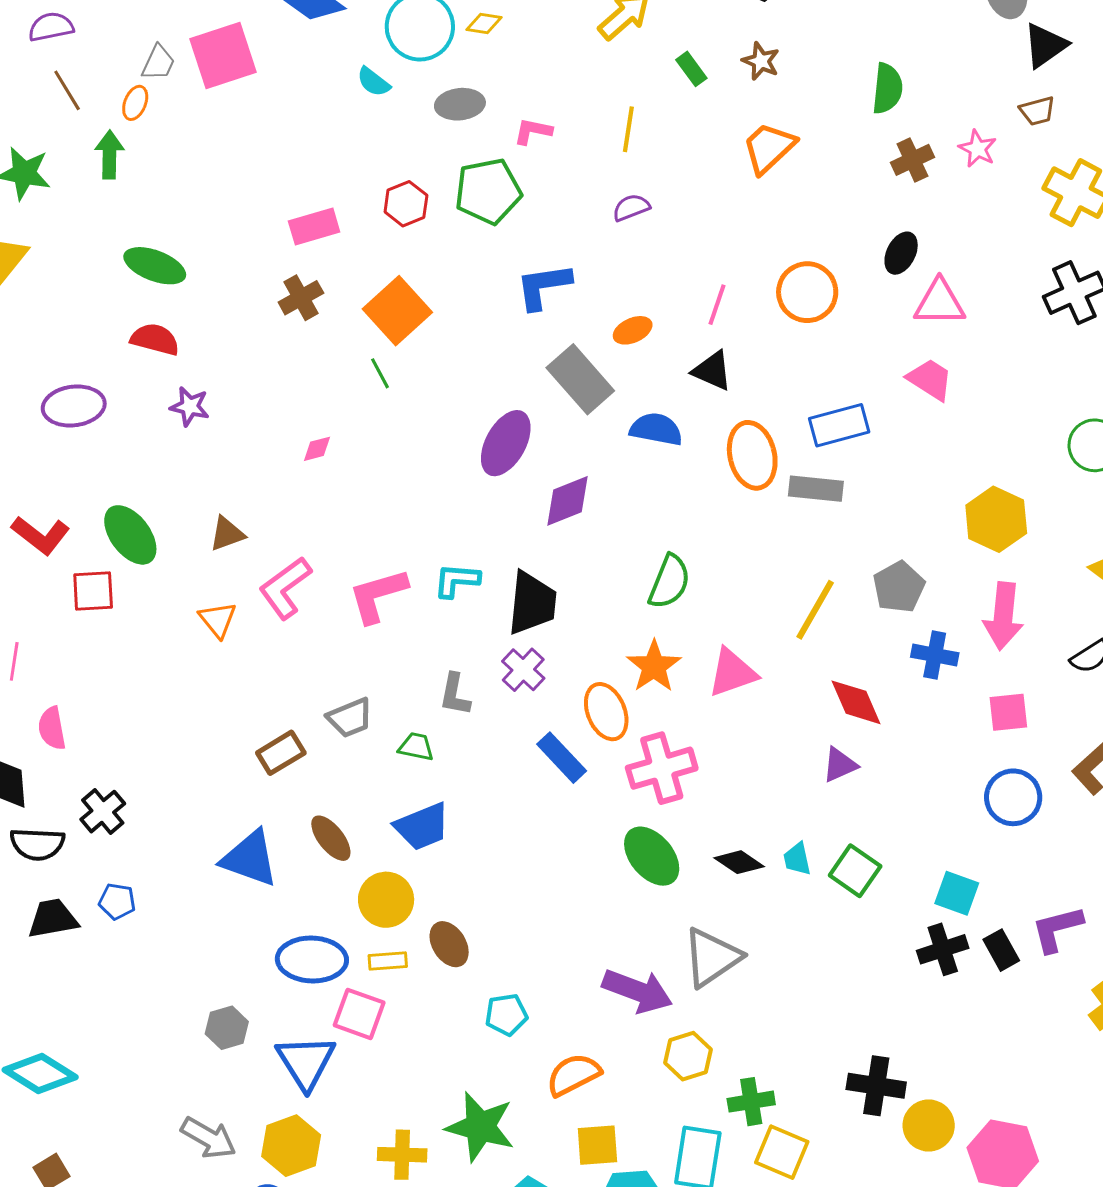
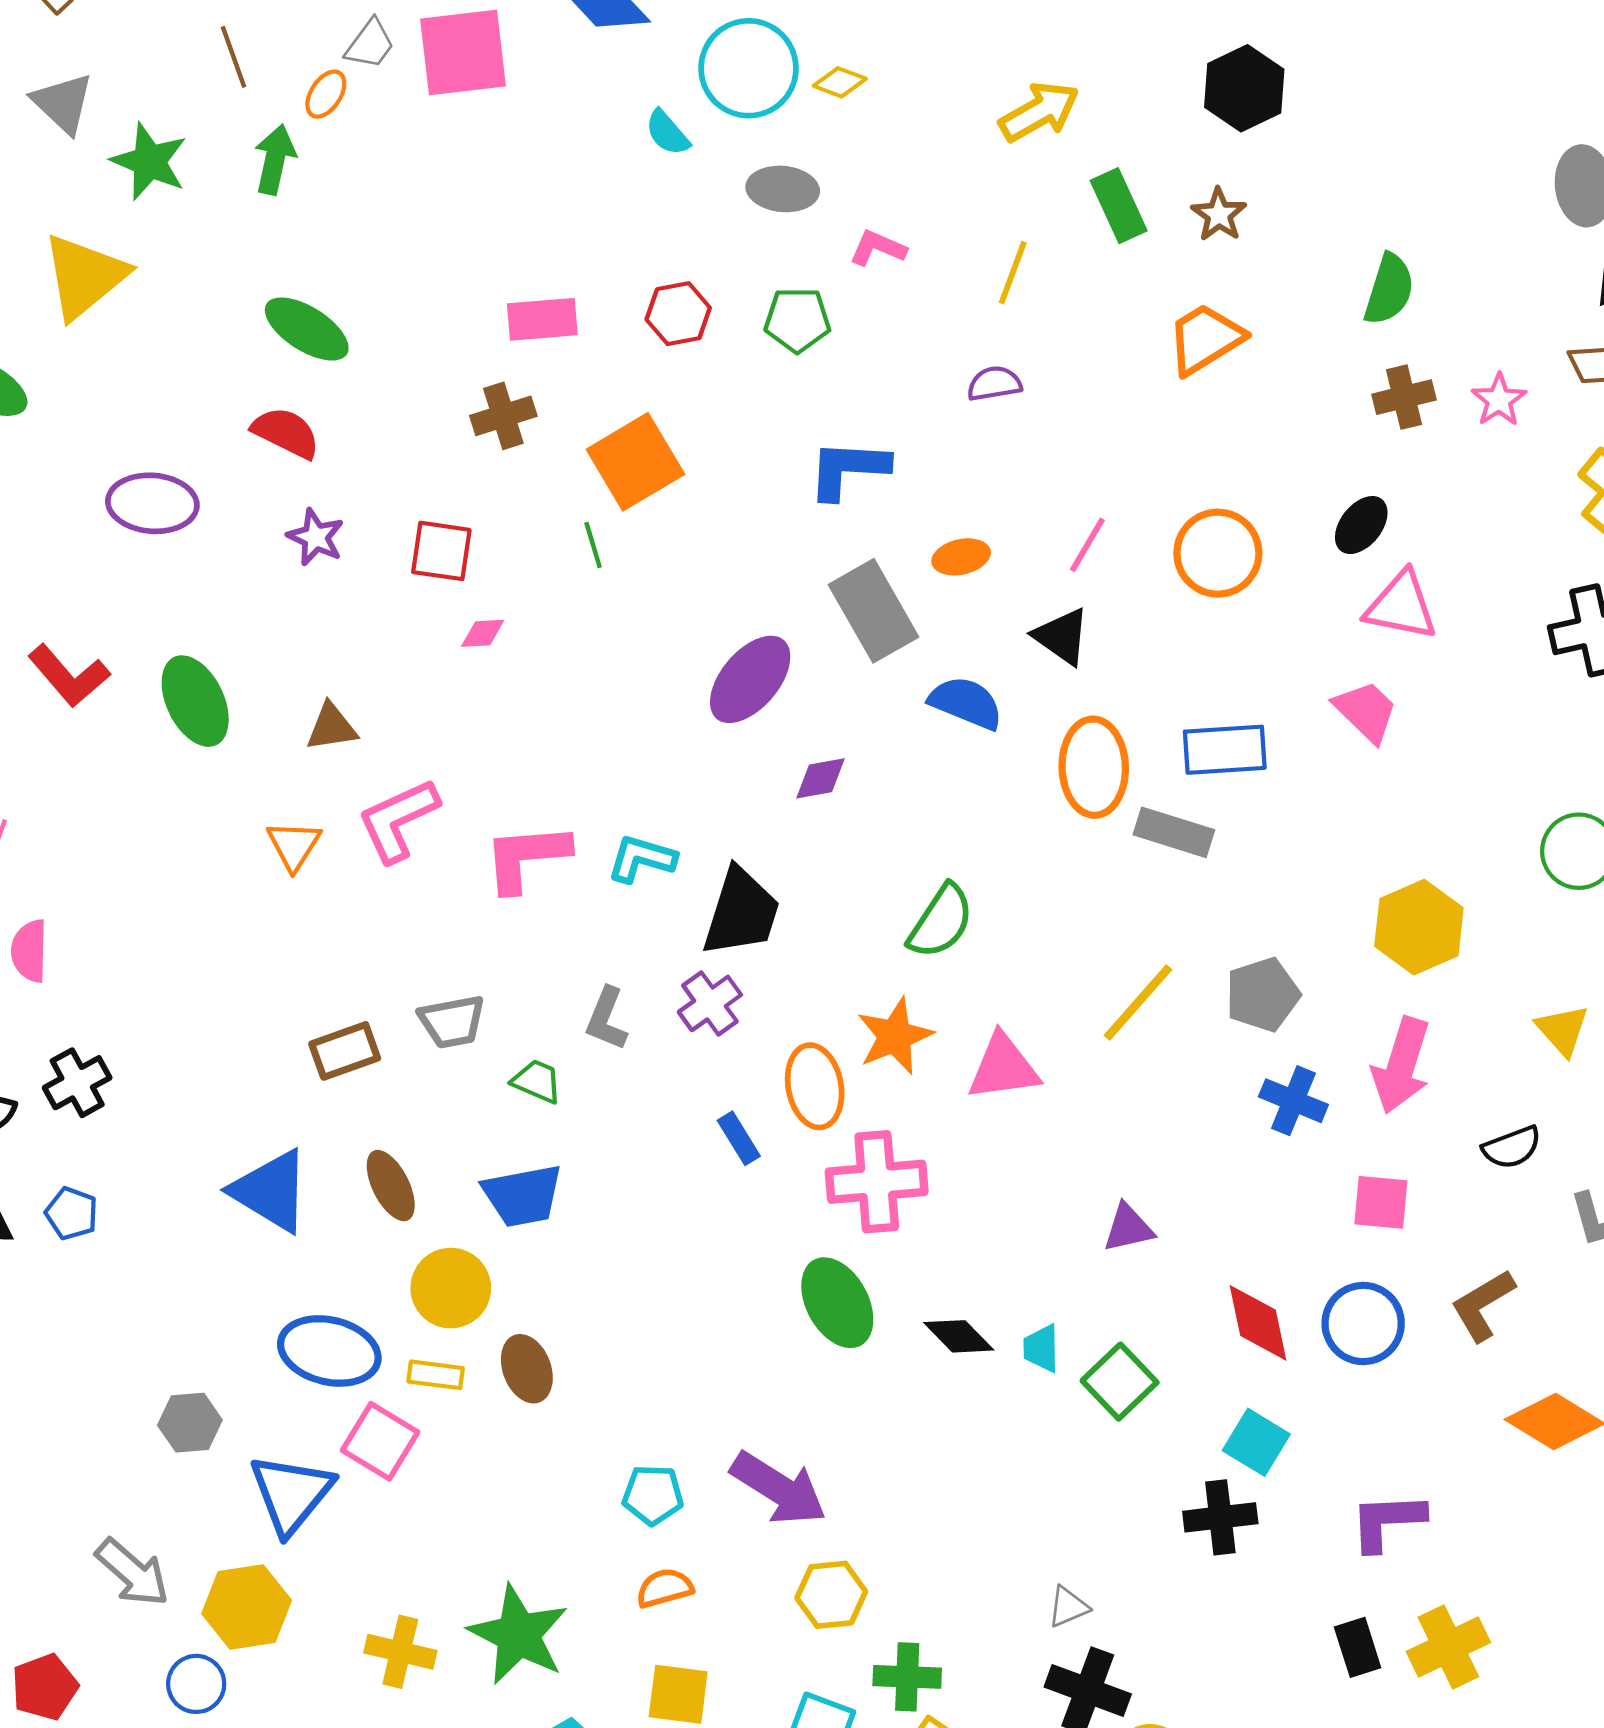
green rectangle: (691, 69) -> (1119, 206), size x1.4
green pentagon: (488, 191) -> (797, 320), size x0.7
purple diamond: (567, 501) -> (821, 778), size x0.7
red square: (93, 591) -> (441, 551), moved
red diamond: (856, 702) -> (1258, 1323), moved
blue rectangle: (562, 758) -> (739, 1138), size x0.7
black rectangle: (1001, 950) -> (1358, 1647), moved
gray triangle: (712, 957) -> (1068, 1607), moved, size x0.5
cyan pentagon: (506, 1015) -> (653, 1495), moved
orange semicircle: (573, 1075) -> (665, 1588), size x0.7

